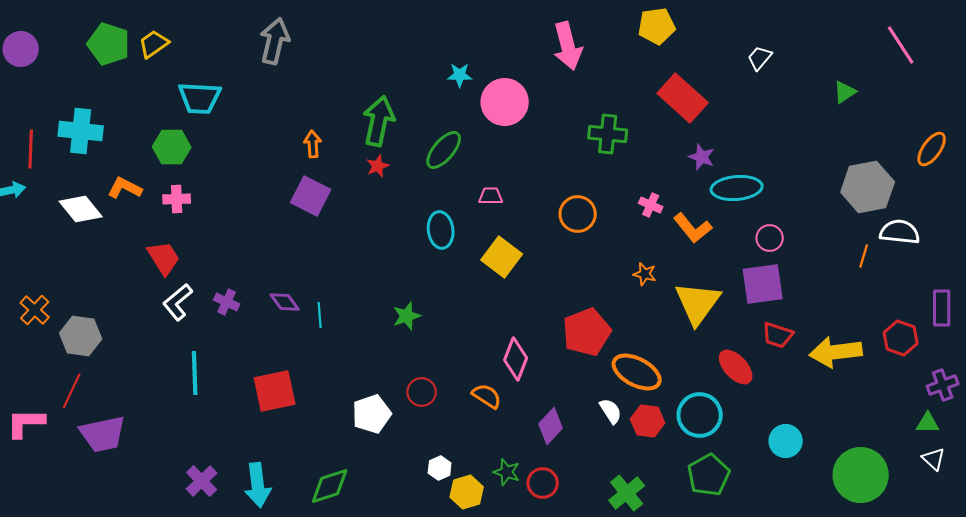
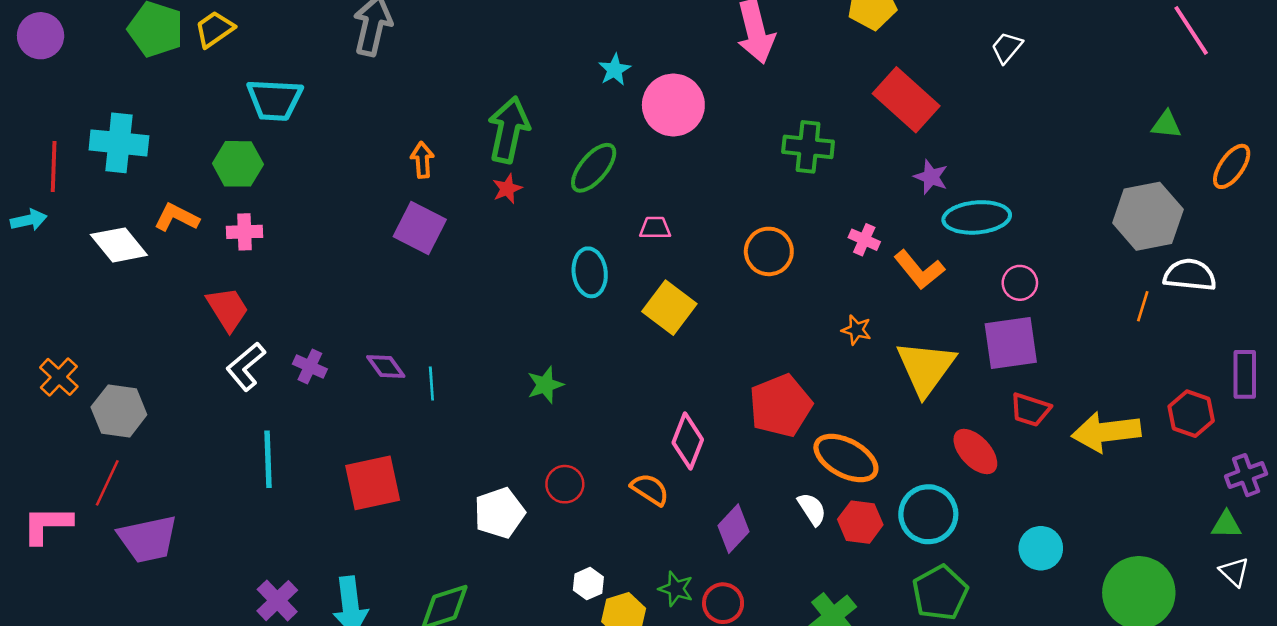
cyan star: (460, 75) -> (615, 70), turned -30
green triangle: (845, 92) -> (1166, 125), moved, turned 40

